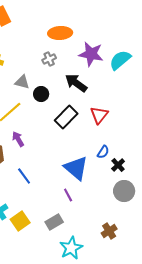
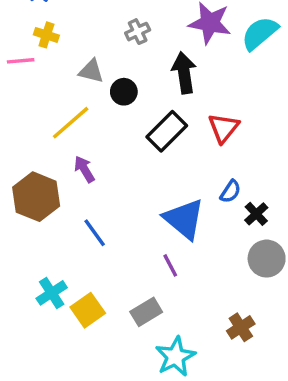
black arrow: (76, 83) -> (184, 73), turned 45

